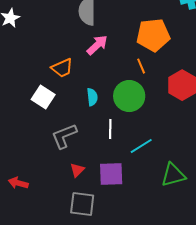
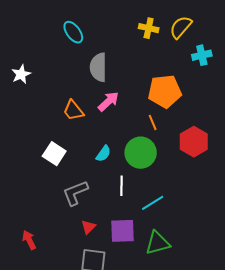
orange trapezoid: (62, 68) -> (73, 110), moved, turned 75
cyan semicircle: (92, 97) -> (103, 154), turned 42
green triangle: (173, 175) -> (158, 243), moved
red arrow: (18, 183) -> (29, 240), turned 48

